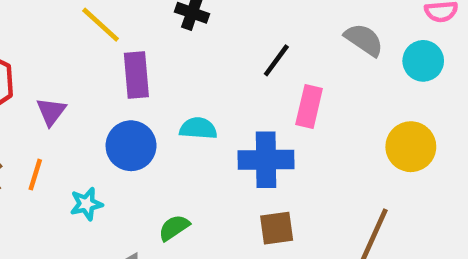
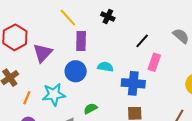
purple triangle: (51, 111) -> (43, 53), size x1.5
orange line: (35, 175) -> (27, 98), moved
cyan star: (86, 204) -> (54, 94), size x1.6

